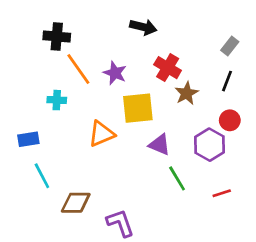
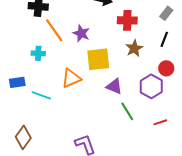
red cross: (168, 68) -> (127, 20), moved, turned -30
cyan line: (42, 176) -> (41, 95), moved, turned -42
brown diamond: (76, 203) -> (23, 137), moved, turned -55

